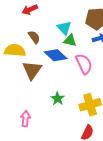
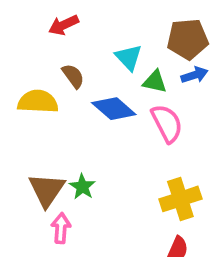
green triangle: (70, 41) -> (155, 82), moved
brown triangle: (32, 70) -> (47, 190), moved
green star: (58, 99) -> (82, 187), moved

